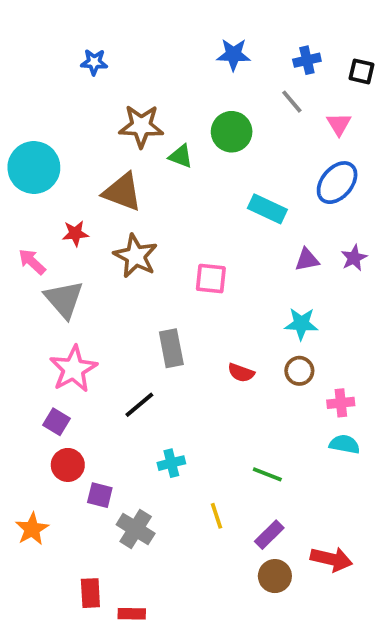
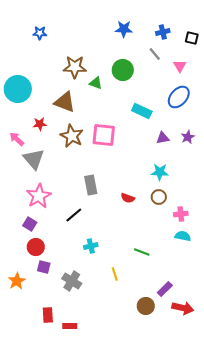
blue star: (94, 62) -> (40, 33), moved
pink square: (211, 279) -> (104, 135), moved, size x1.4
purple square: (100, 495) -> (44, 267), moved
purple rectangle: (269, 535) -> (165, 289), moved
red arrow: (331, 559) -> (183, 308), moved

